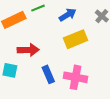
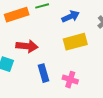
pink cross: (76, 77) -> (70, 80), size x0.7

